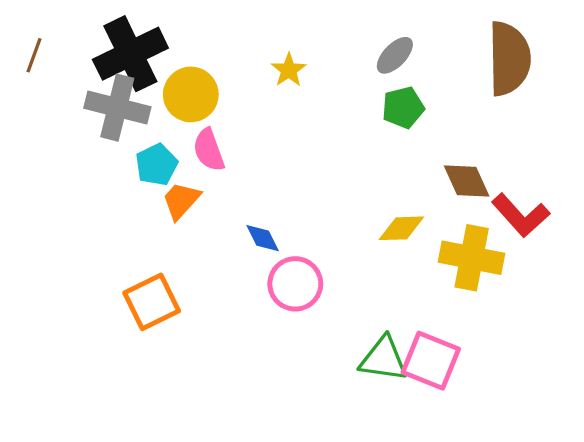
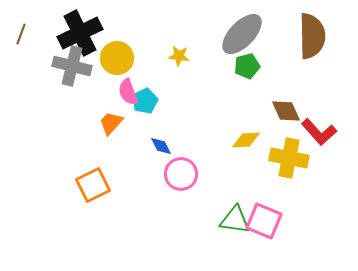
gray ellipse: (395, 55) -> (242, 34), size x1.8
yellow star: (289, 70) -> (179, 56), moved, turned -30
cyan pentagon: (157, 165) -> (145, 101), moved

